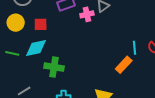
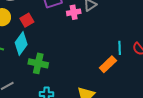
red square: (41, 24) -> (27, 20), turned -32
cyan diamond: (36, 48) -> (21, 43), turned -45

